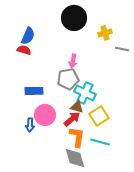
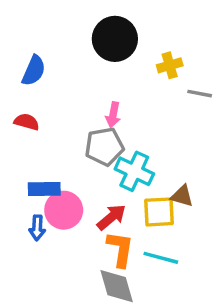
red semicircle: (24, 50) -> (27, 122), moved
blue rectangle: (34, 91) -> (44, 189), moved
brown triangle: (77, 107) -> (182, 196), moved
yellow square: (99, 116) -> (159, 212), turned 30

